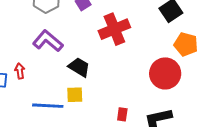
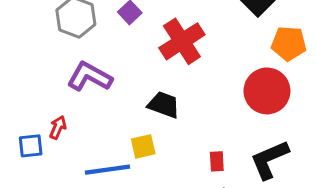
black trapezoid: (79, 67) -> (164, 105), moved
red arrow: (20, 71) -> (58, 127), turned 42

